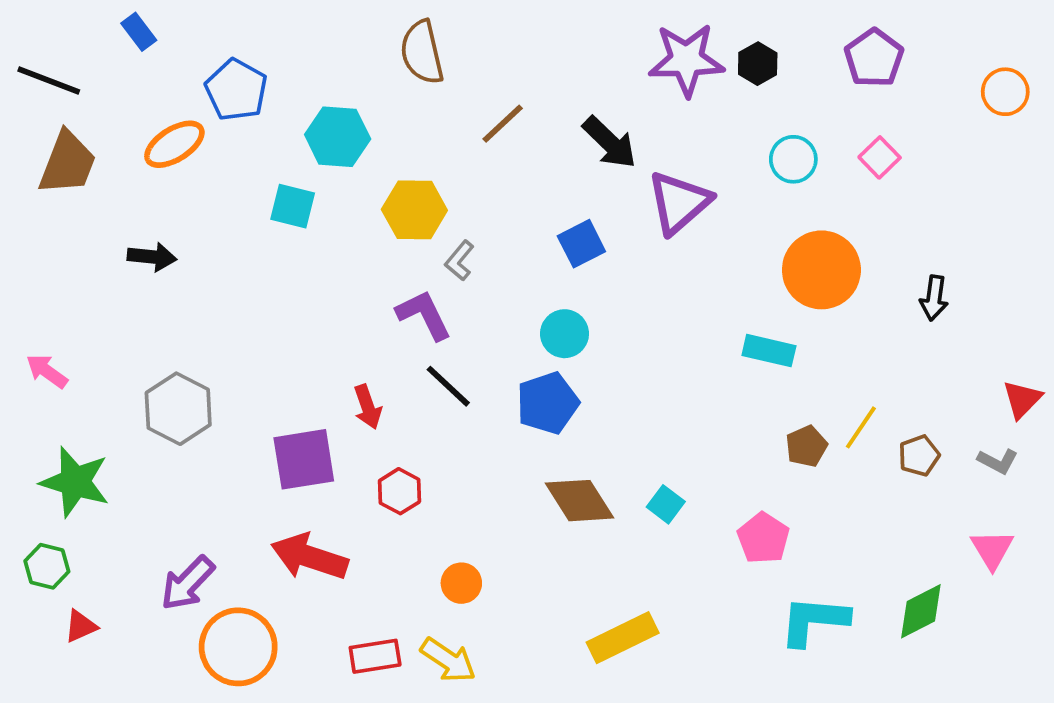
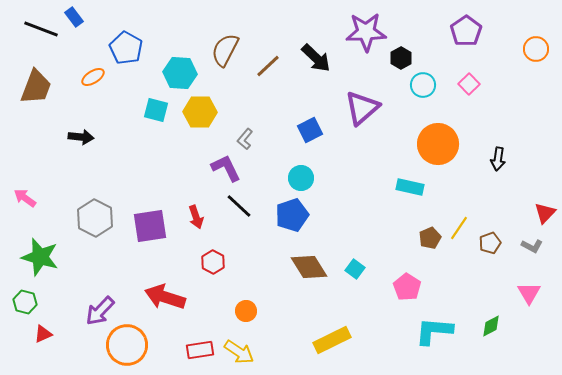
brown semicircle: (422, 52) -> (225, 50), moved, turned 40
black hexagon: (758, 64) -> (401, 58), moved
black line: (49, 80) -> (41, 29), moved
black arrow: (610, 142) -> (316, 58), moved
orange ellipse: (174, 144) -> (93, 77), size x0.7
yellow hexagon: (414, 210) -> (200, 112), moved
purple square: (304, 459) -> (150, 226), moved
green diamond: (921, 611) -> (491, 326), size x0.7

